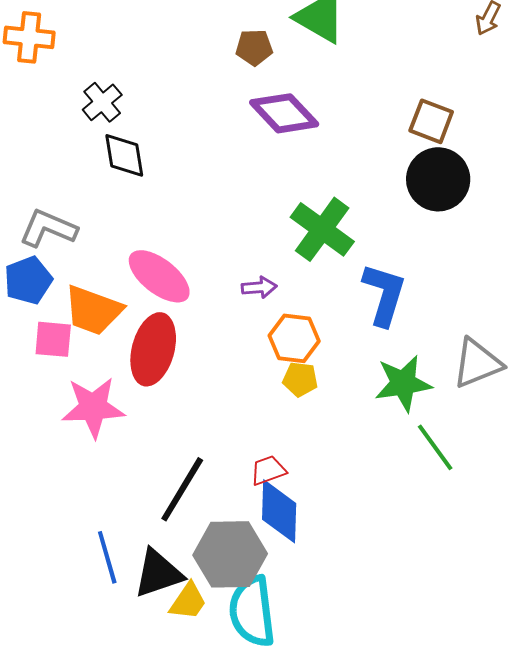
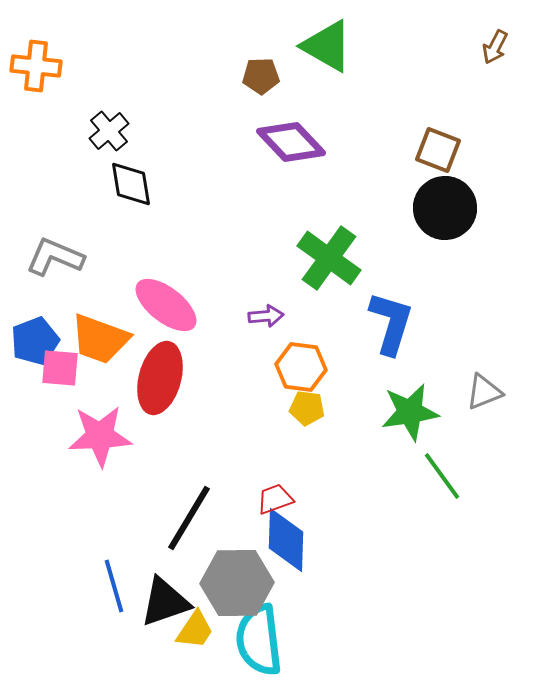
blue pentagon: (28, 280) -> (35, 341), moved
gray triangle: (477, 363) -> (484, 392), size x0.7

